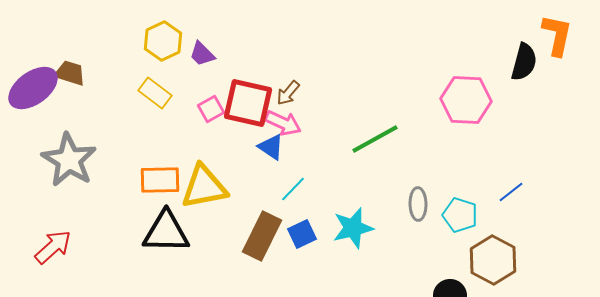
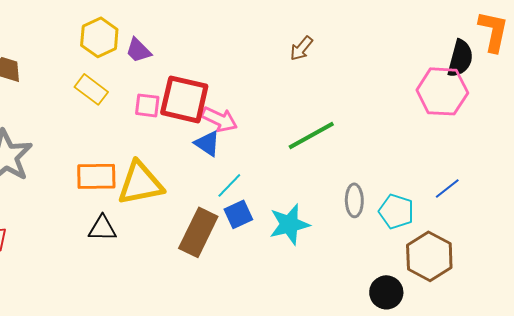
brown arrow: (288, 93) -> (301, 48), moved
pink hexagon: (466, 100) -> (442, 91), moved
pink square: (211, 109) -> (147, 105), turned 36
black triangle: (166, 232) -> (102, 228), size x0.6
blue square: (302, 234) -> (238, 214), moved

